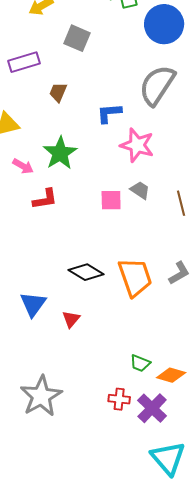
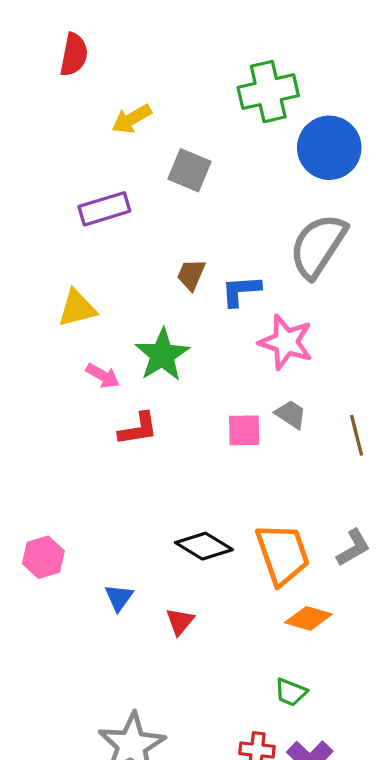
brown trapezoid: (58, 92) -> (191, 275), moved
blue triangle: (33, 304) -> (119, 597), size x0.7
orange diamond: (171, 375) -> (308, 618), moved

